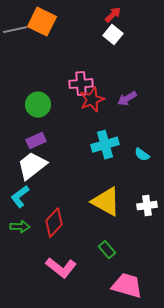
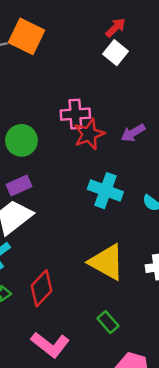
cyan cross: (105, 145) -> (105, 191), turned 36

